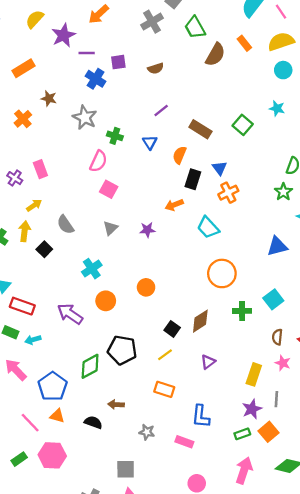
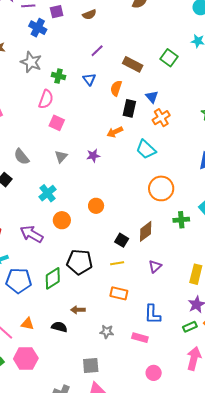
yellow line: (165, 355) -> (117, 263), turned 32
blue pentagon: (53, 386) -> (19, 281), moved, turned -30

